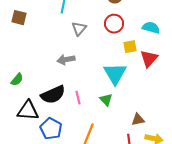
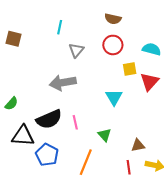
gray arrow: (66, 60) -> (63, 83), size x1.4
cyan triangle: (115, 74) -> (114, 97), size x0.7
green triangle: (106, 100) -> (105, 135), moved

